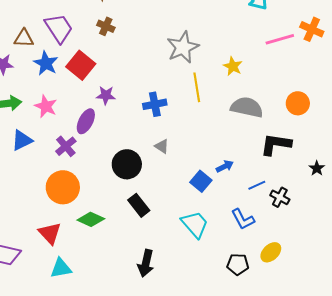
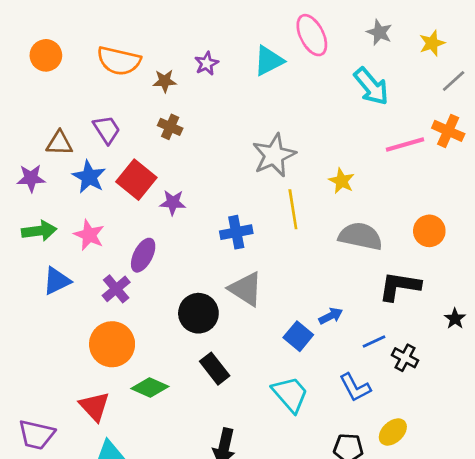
purple trapezoid: (59, 28) -> (107, 130), size x0.7
purple star: (106, 95) -> (173, 202), moved
gray triangle: (162, 146) -> (246, 289), size x1.8

